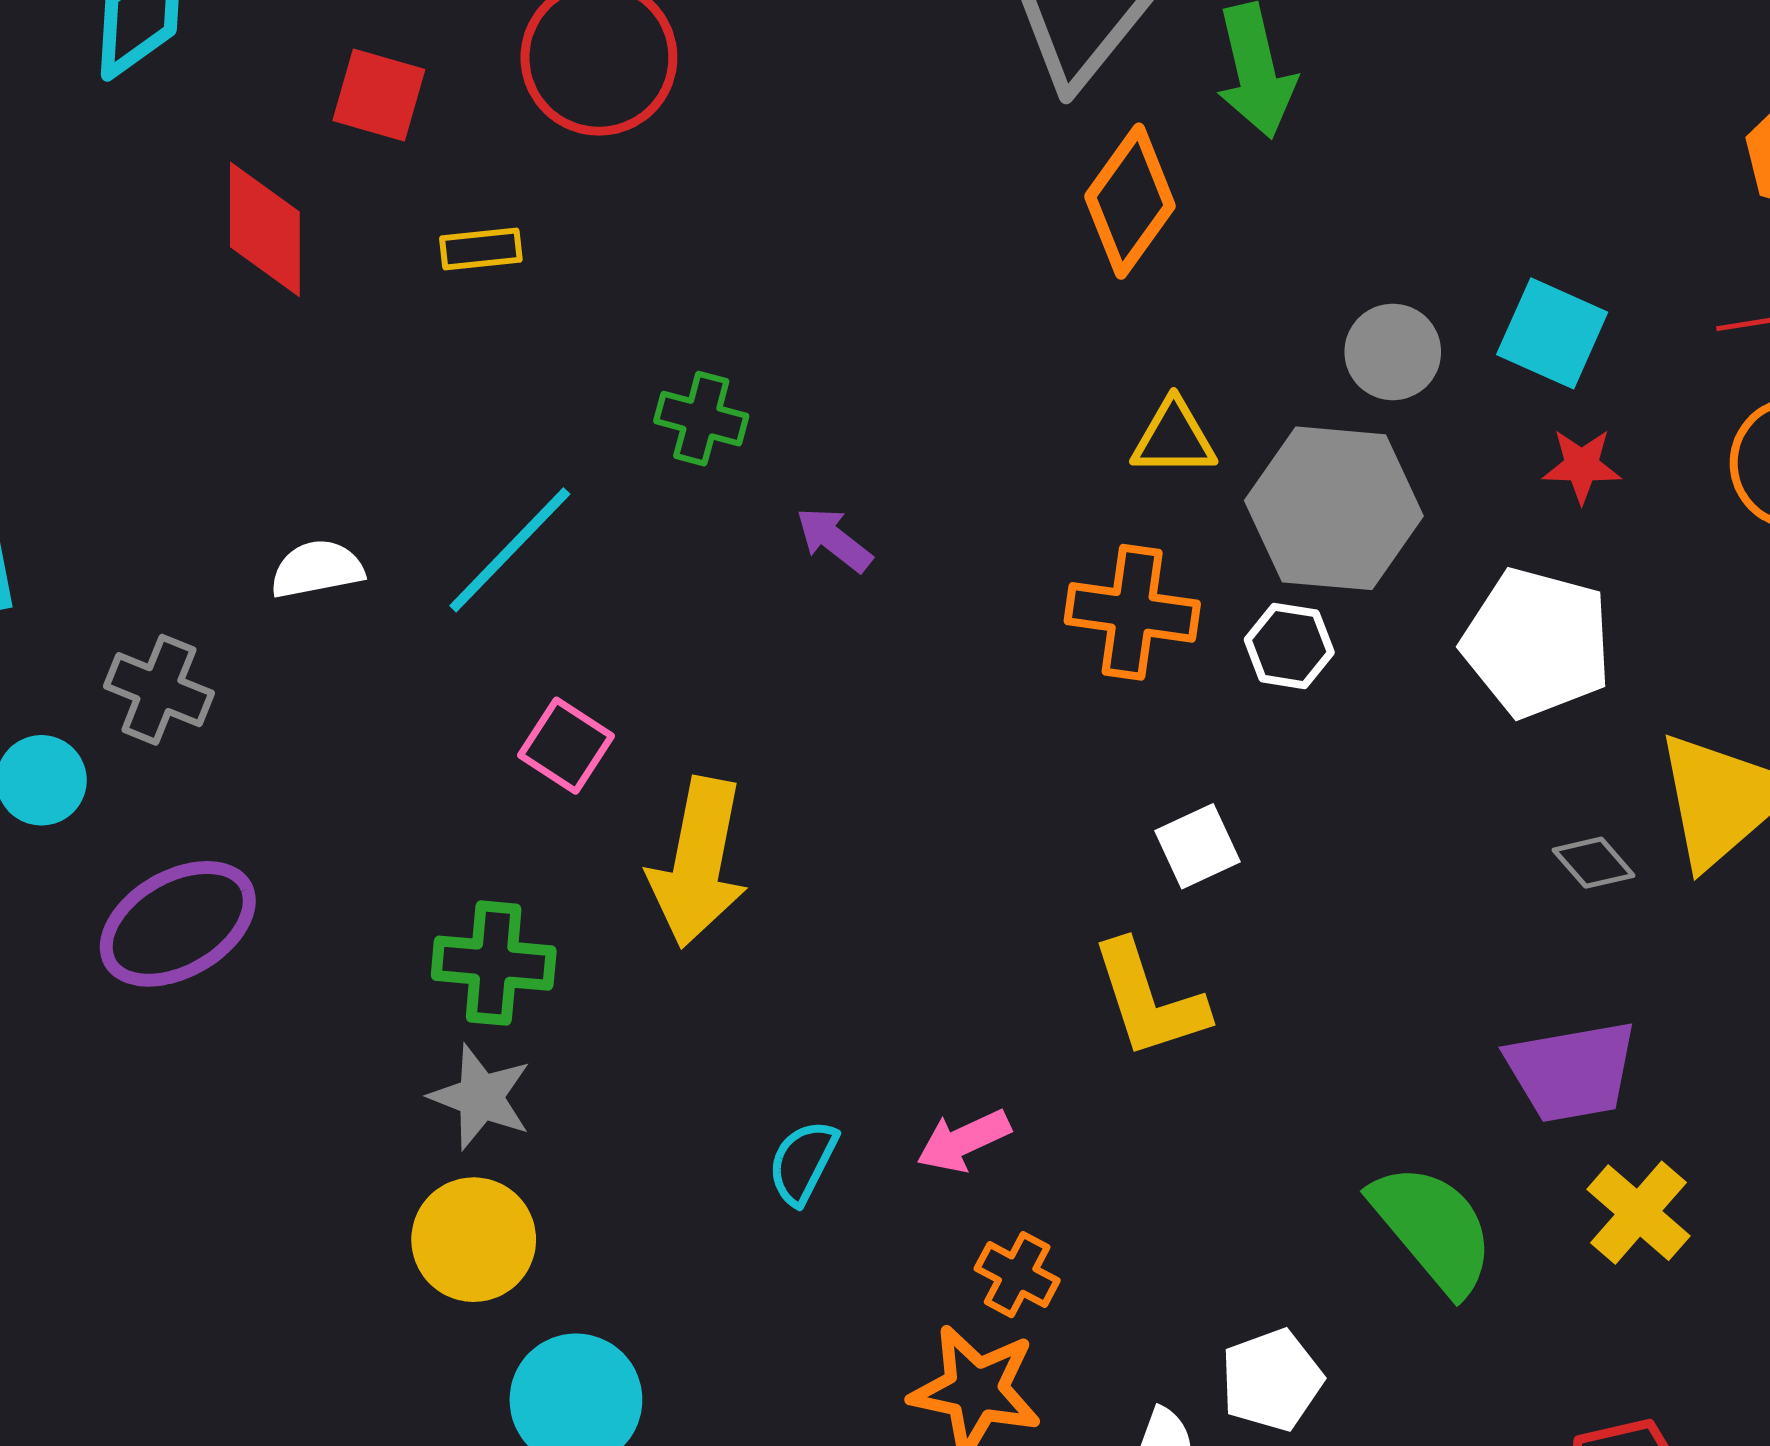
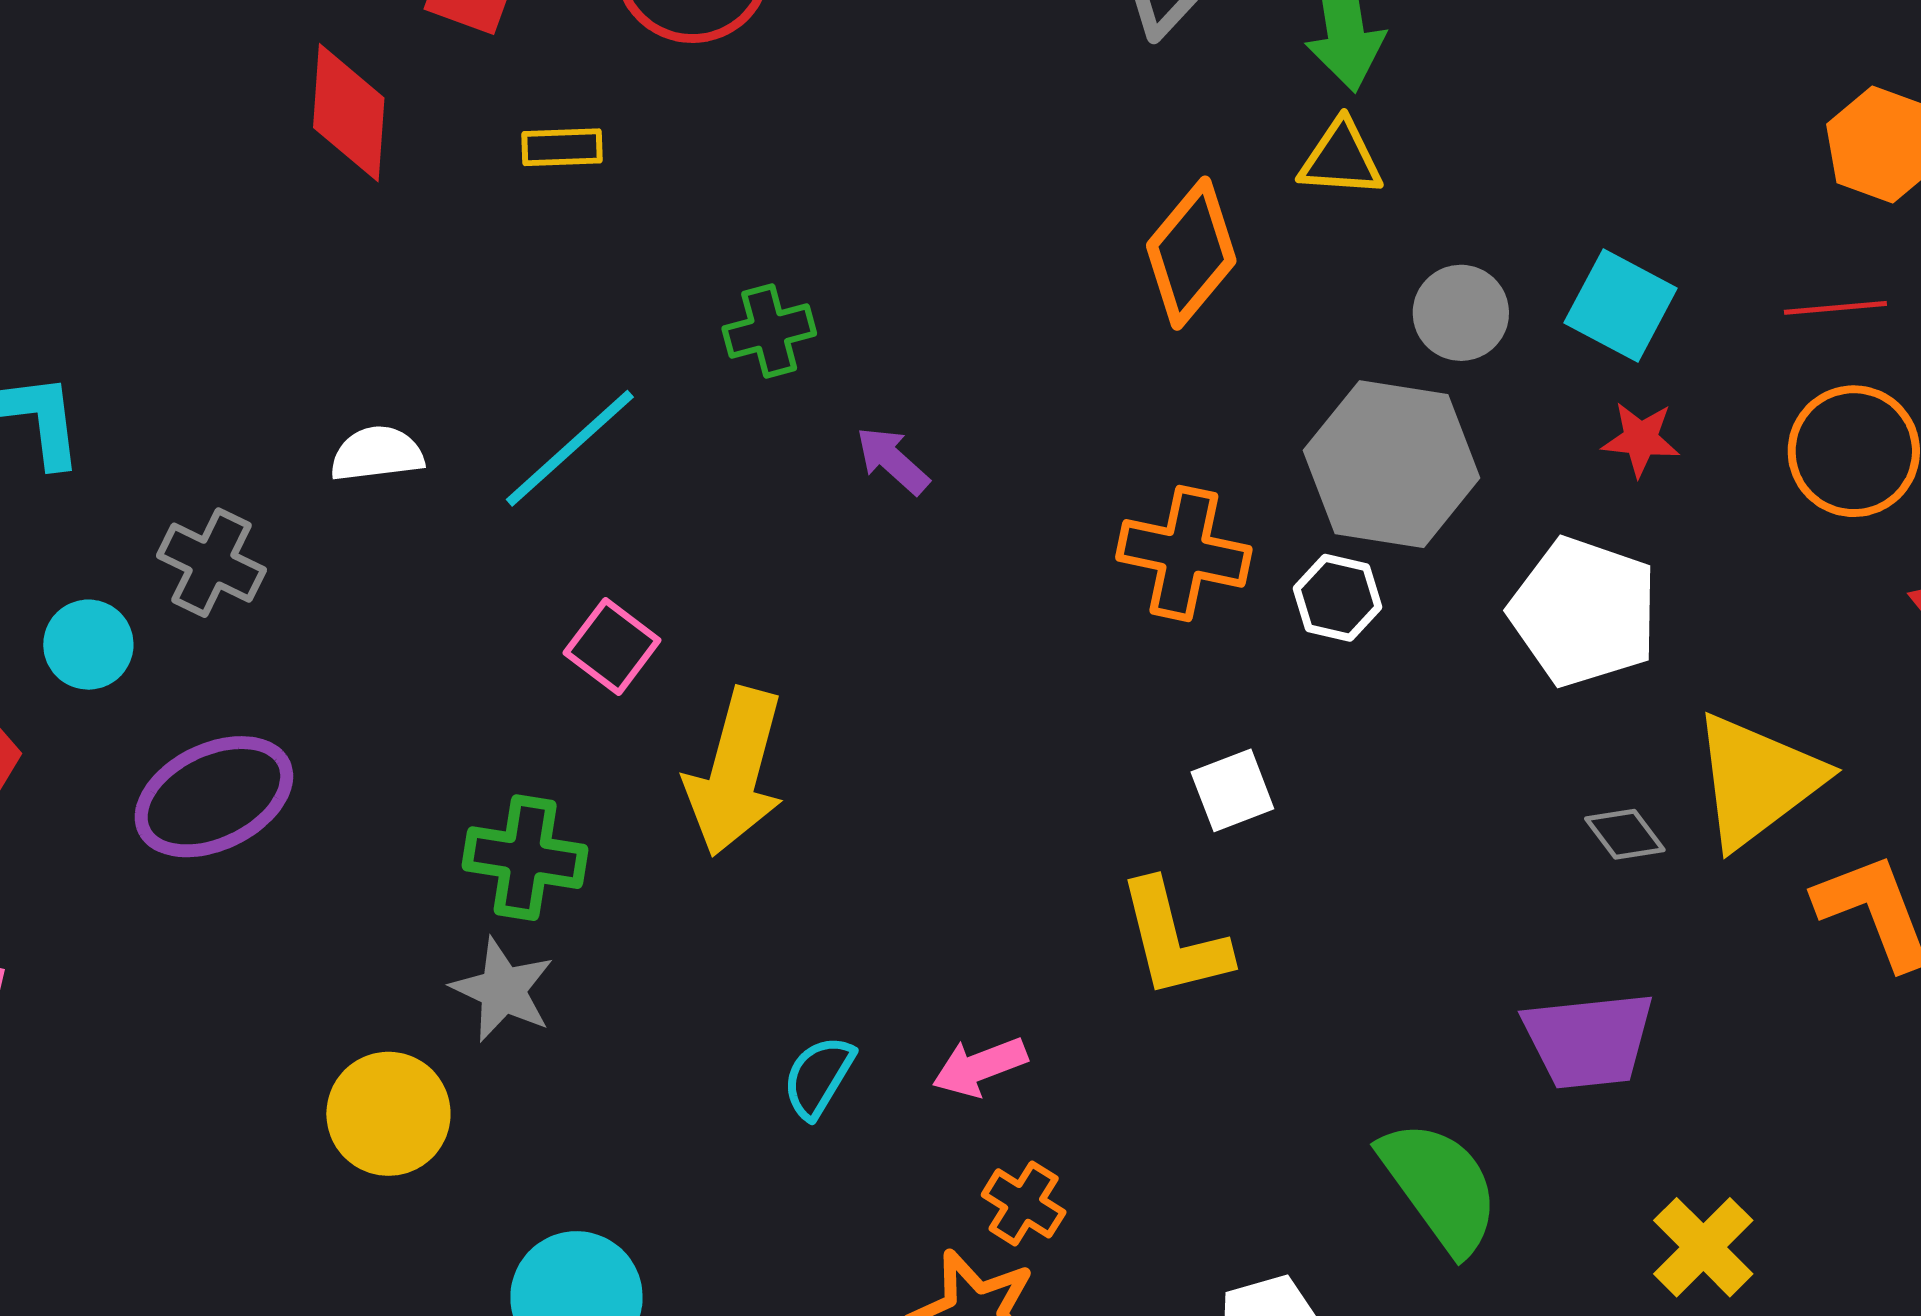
orange diamond: (1130, 201) -> (1191, 253), moved
green cross: (701, 419) -> (769, 331), turned -34
yellow triangle: (1174, 438) -> (1341, 159), moved
yellow cross: (1638, 1213) -> (1703, 1247), moved
yellow circle: (474, 1240) -> (388, 1114), moved

